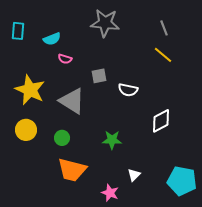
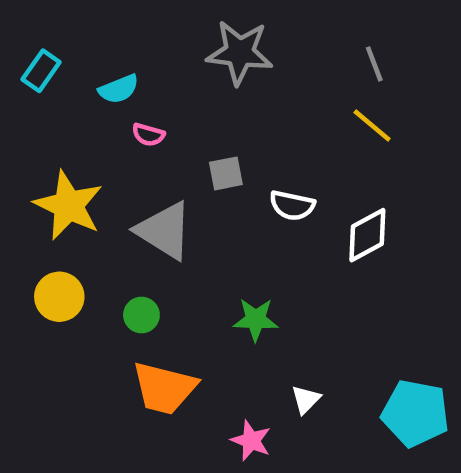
cyan rectangle: (18, 31) -> (41, 71), turned 30
white diamond: (161, 121) -> (367, 235), moved

